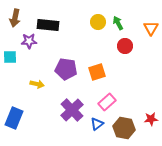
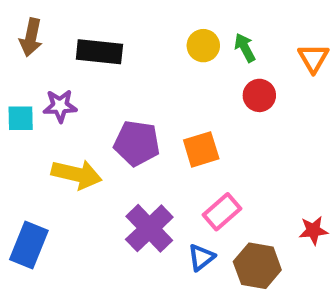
purple star: (29, 41) -> (60, 106), moved
yellow arrow: (37, 84) -> (77, 174), size x1.6
red star: (151, 119) -> (313, 230), moved

